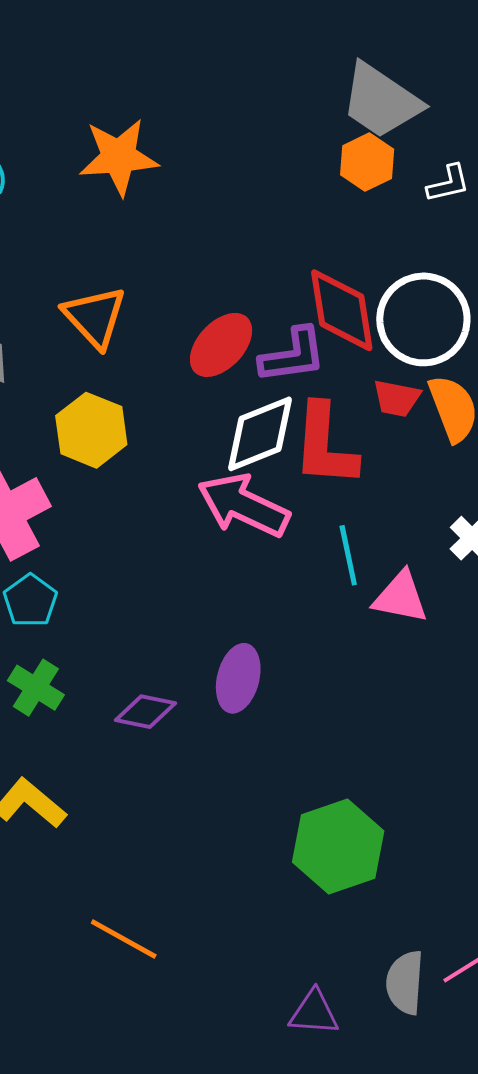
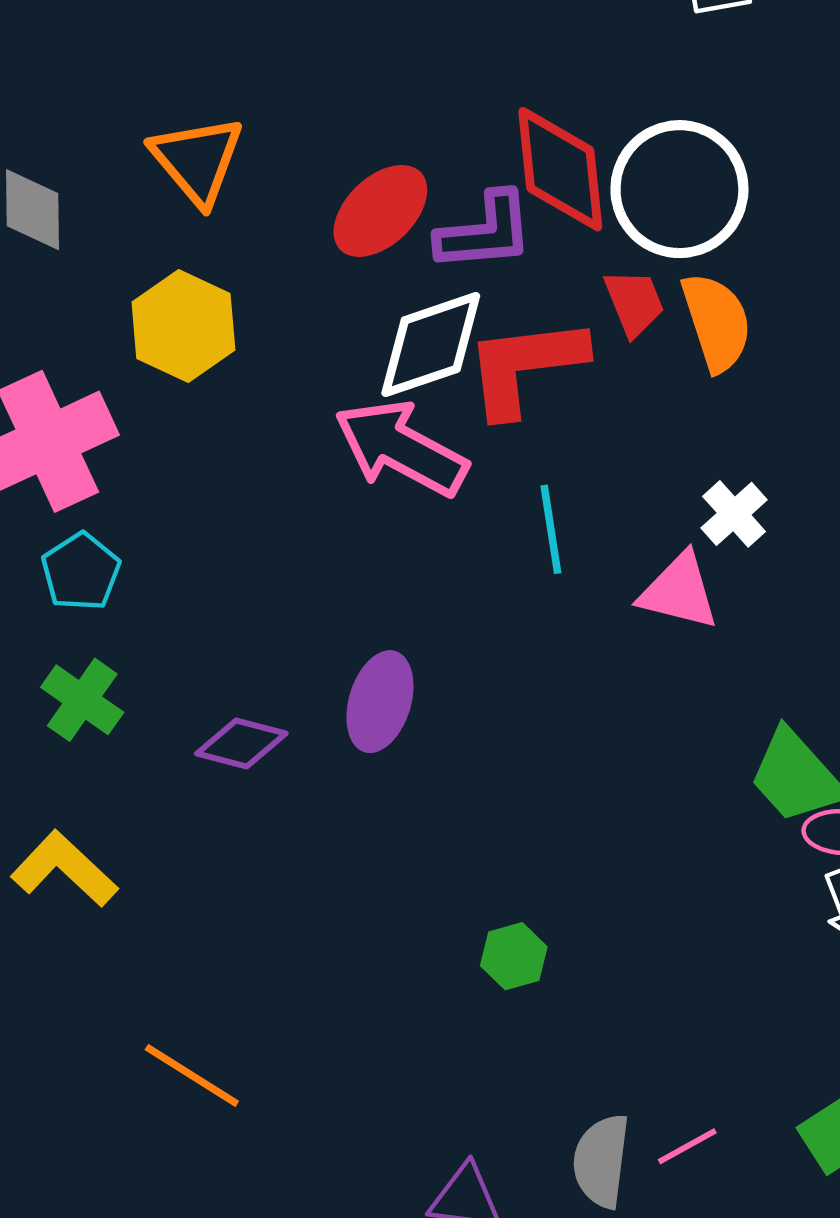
red trapezoid: (397, 398) -> (634, 303), turned -126
red L-shape: (325, 445) -> (525, 366), turned 76
pink triangle: (401, 597) -> (679, 591), moved
green hexagon: (338, 847) -> (514, 956), size x0.5

